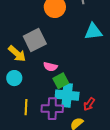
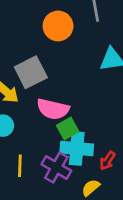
pink semicircle: (50, 67) -> (53, 109), size x1.6
purple cross: (52, 109) -> (56, 167), turned 30

